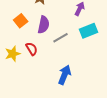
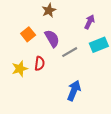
purple semicircle: (44, 25) -> (52, 39), turned -42
red semicircle: (32, 49) -> (40, 63), turned 40

